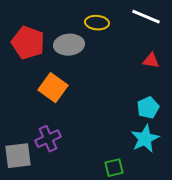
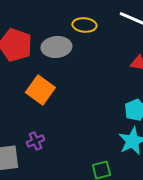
purple cross: (48, 139) -> (35, 141), size x0.7

